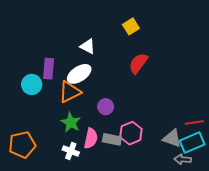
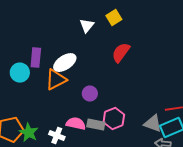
white triangle: (88, 46) -> (87, 26), moved, turned 42
green star: (71, 122) -> (29, 133), moved
pink semicircle: (91, 138) -> (76, 124), turned -90

